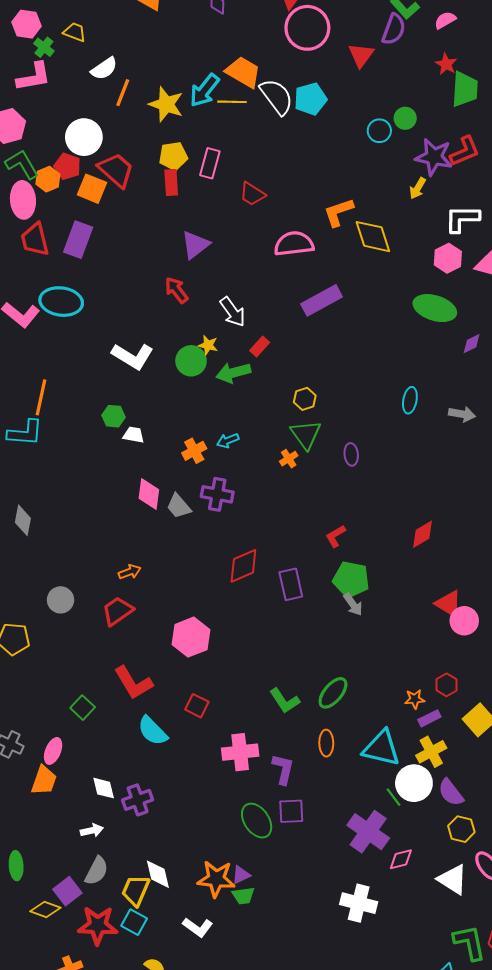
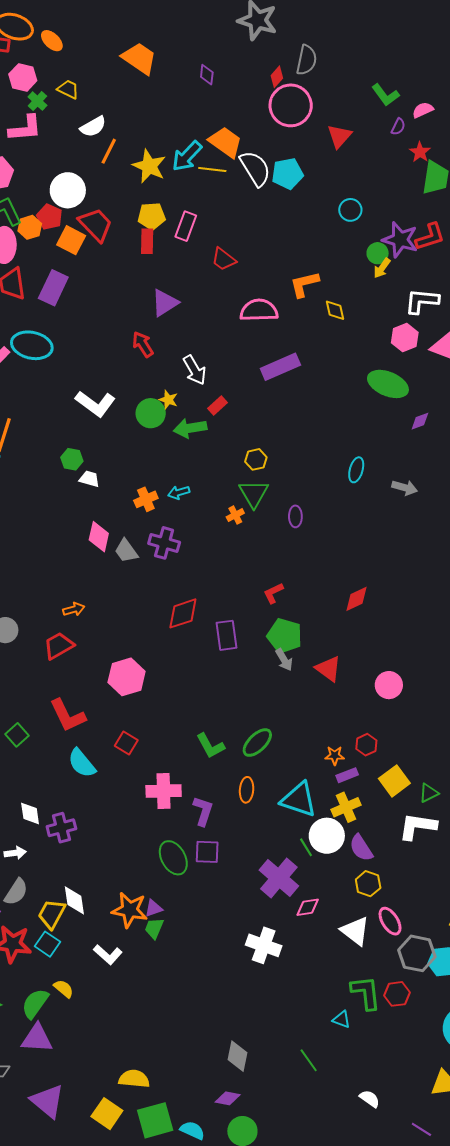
purple semicircle: (394, 29) -> (398, 127), moved, size x0.6
green circle: (405, 118) -> (378, 253), moved
yellow diamond: (373, 237) -> (335, 310), size x0.6
red triangle: (449, 604) -> (328, 669), moved
green trapezoid: (243, 896) -> (154, 928), turned 115

